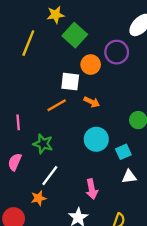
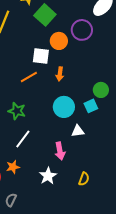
orange arrow: (92, 102) -> (60, 74), turned 72
cyan square: (123, 152) -> (91, 106), moved
white triangle: (129, 177) -> (78, 131), moved
orange star: (39, 198) -> (13, 167), moved

